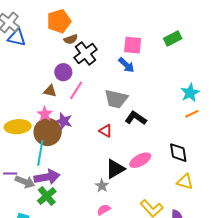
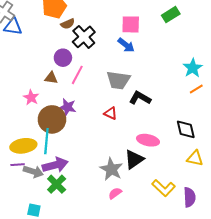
pink star: (45, 114) -> (31, 98), moved
yellow ellipse: (18, 127) -> (23, 146), moved
pink ellipse: (140, 160) -> (148, 140), turned 45
black triangle: (115, 169) -> (134, 159), moved
gray star: (102, 186) -> (111, 169), size x1.6

